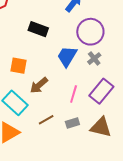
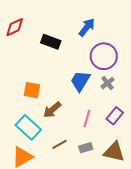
black rectangle: (38, 29) -> (51, 42), moved
purple rectangle: (101, 91) -> (115, 116), size x0.7

